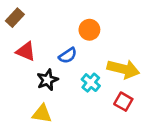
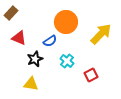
orange circle: (89, 30) -> (66, 22), size x1.5
yellow arrow: (123, 69) -> (101, 34), moved, turned -60
red square: (123, 102) -> (91, 75), turned 32

